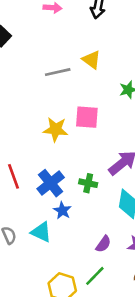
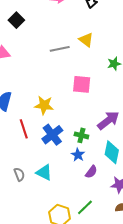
yellow star: (56, 129) -> (44, 105), moved
blue star: (62, 210) -> (78, 155), moved
purple semicircle: (103, 244) -> (91, 172), moved

